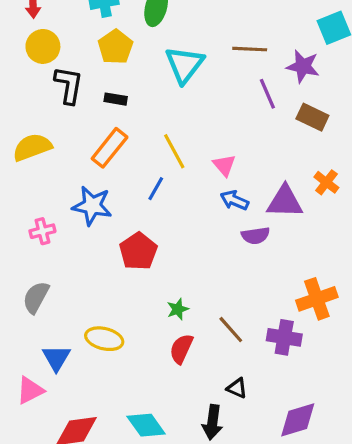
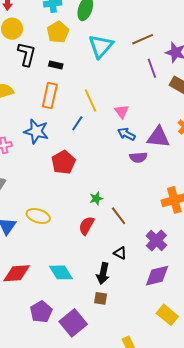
brown line: (250, 49) -> (143, 39), turned -30
orange rectangle: (110, 148) -> (50, 96), turned -30
green star: (178, 309) -> (96, 198), moved
purple cross: (284, 337) -> (156, 240), moved, turned 30

